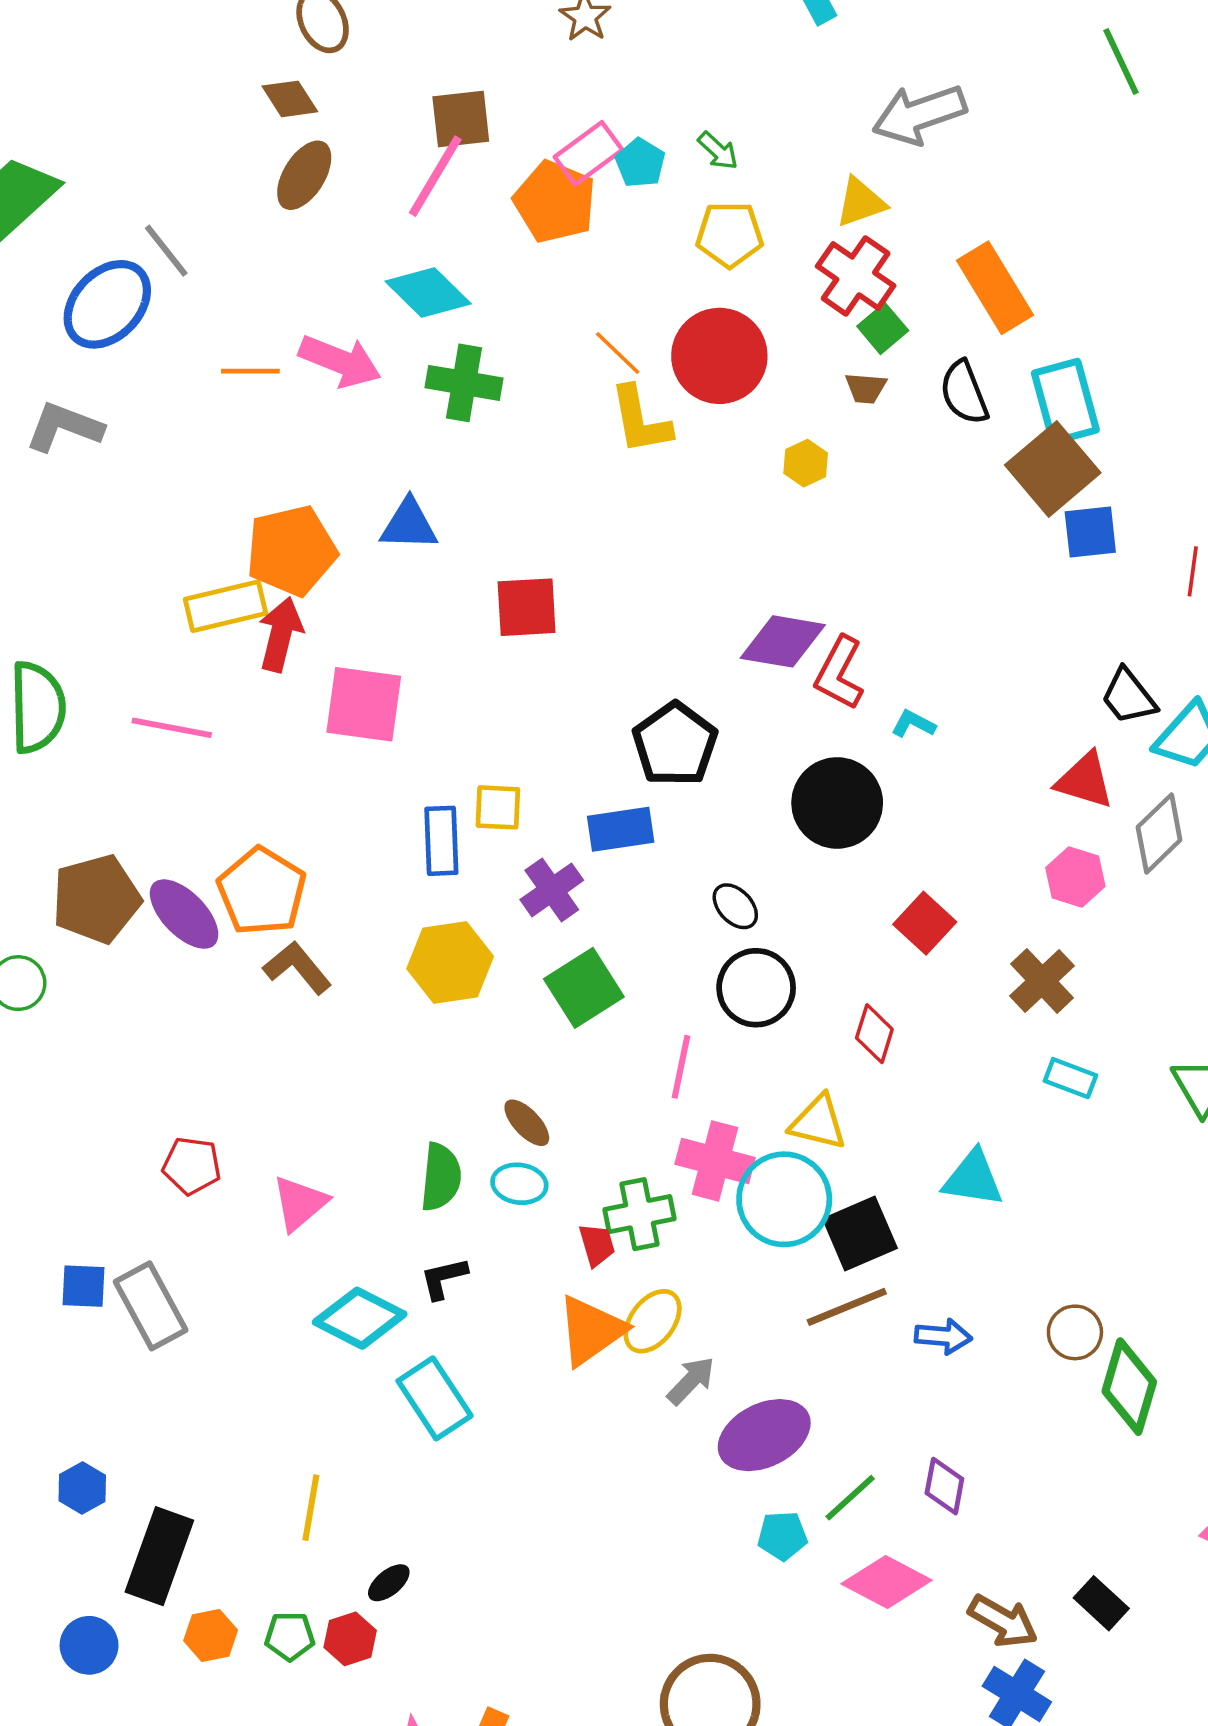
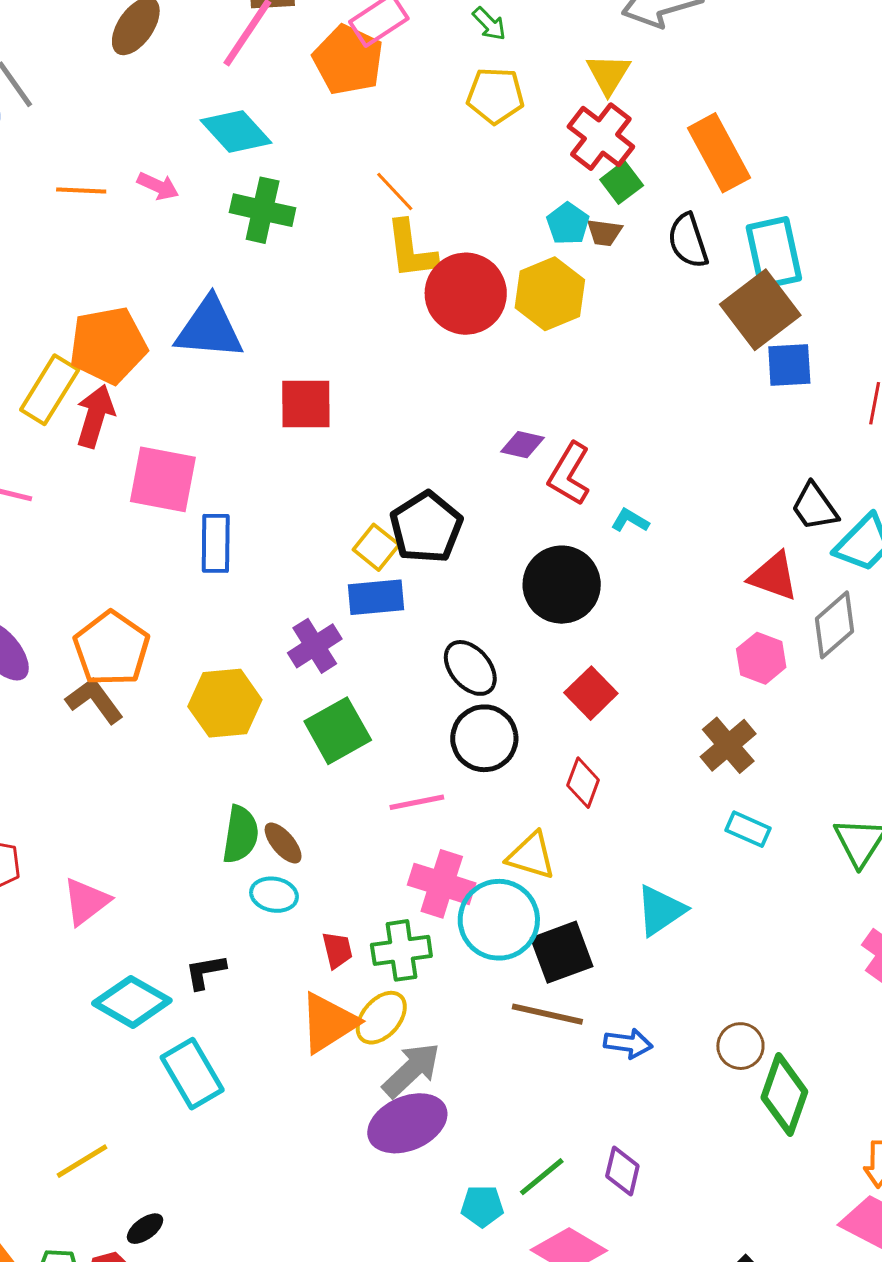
cyan pentagon: (640, 163) -> (568, 224), moved
yellow triangle: (860, 202) -> (608, 74), turned -42
red circle: (719, 356) -> (466, 294), moved
pink arrow: (340, 361) -> (158, 186), size x0.6
yellow hexagon: (806, 463) -> (550, 294), size x1.8
blue triangle: (409, 525) -> (209, 328), size x1.4
yellow rectangle: (226, 606) -> (50, 390), turned -48
purple diamond: (783, 641) -> (523, 445), size x0.6
yellow square: (498, 807) -> (376, 547), moved, turned 33
blue rectangle: (441, 841) -> (216, 543), moved
orange pentagon: (262, 891) -> (112, 649), moved
black ellipse: (735, 906) -> (470, 668), size x1.4
red square: (925, 923) -> (591, 693), moved
pink line: (681, 1067) -> (417, 802), turned 64
green semicircle: (441, 1177) -> (240, 834), moved
cyan triangle: (973, 1178) -> (661, 910), turned -46
green cross: (640, 1214) -> (401, 950), moved
brown line: (847, 1307) -> (547, 1014), turned 32
gray arrow: (691, 1381) -> (411, 1070), size x1.4
purple ellipse: (764, 1435) -> (407, 1123), moved
yellow line: (311, 1508) -> (82, 1161), turned 46

